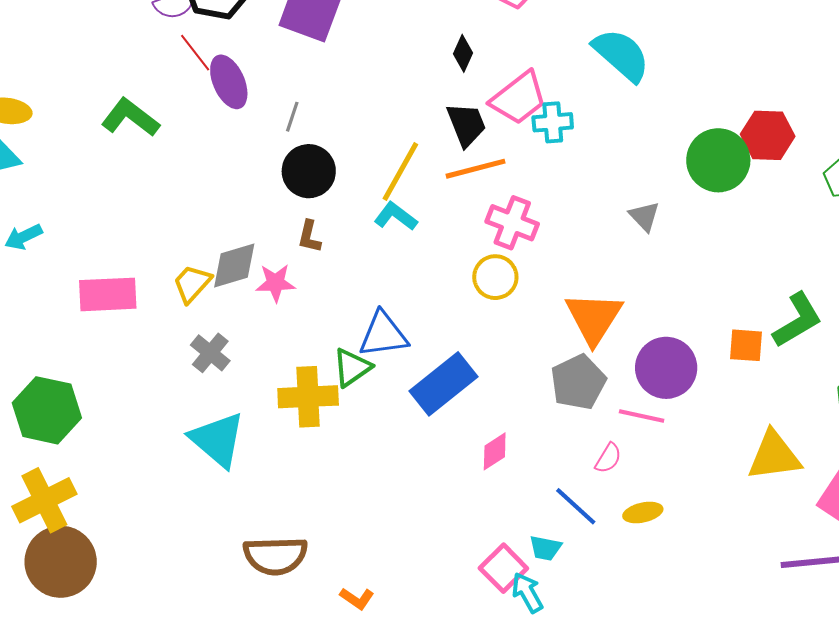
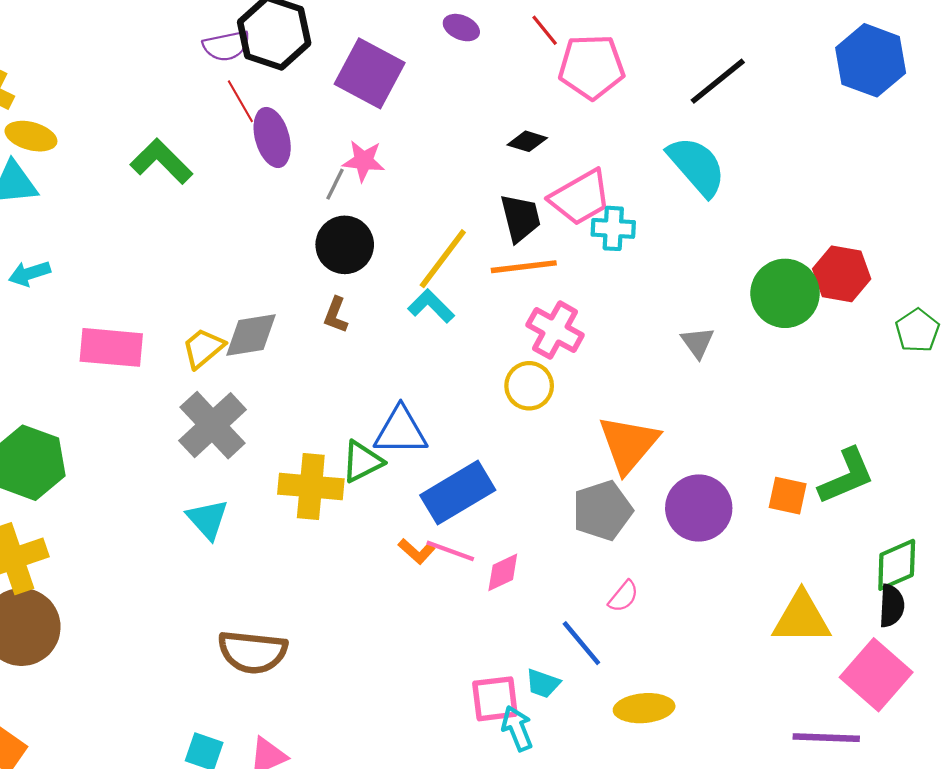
black diamond: (463, 53) -> (527, 141), turned 75
pink star: (276, 283) -> (364, 161), moved
gray cross: (210, 353) -> (213, 425), size x1.6
pink line: (642, 416) -> (450, 551), moved
cyan triangle: (217, 440) -> (207, 519), size x0.7
yellow ellipse: (643, 512) -> (644, 708), moved, size x1.4
pink square: (503, 568) -> (495, 699), turned 30
orange L-shape: (357, 598) -> (417, 551), moved

